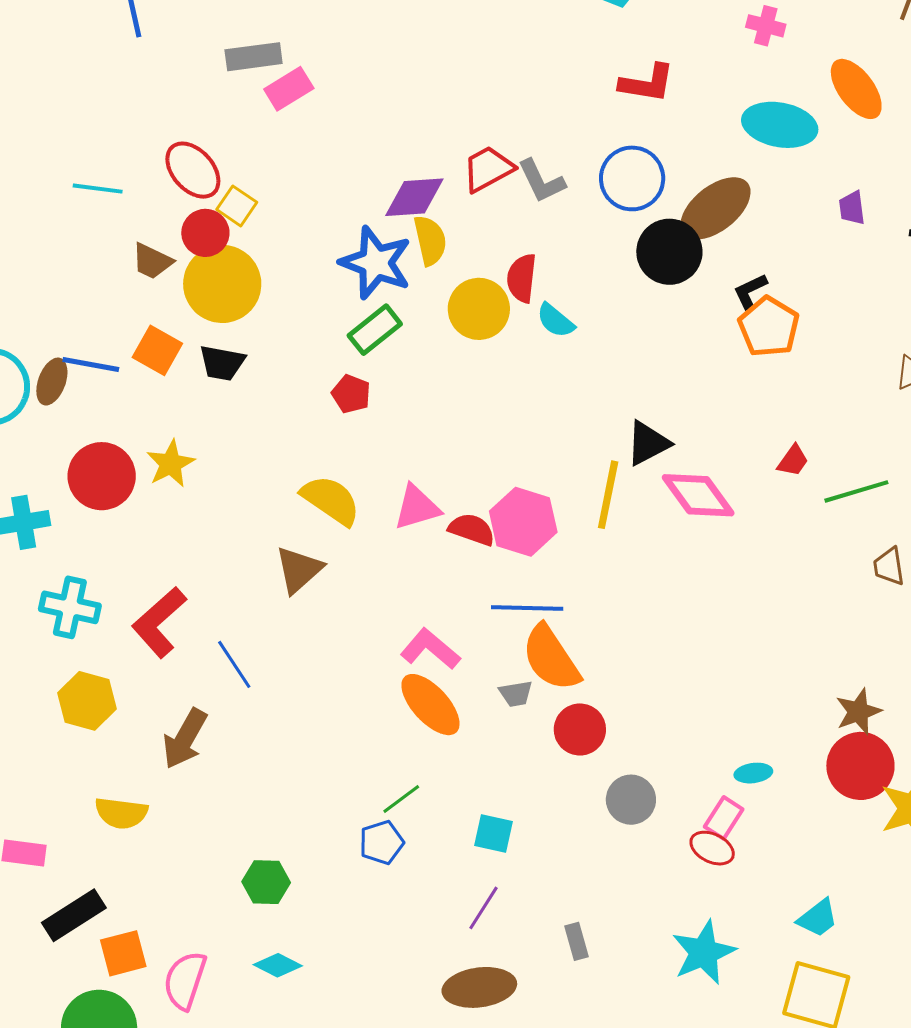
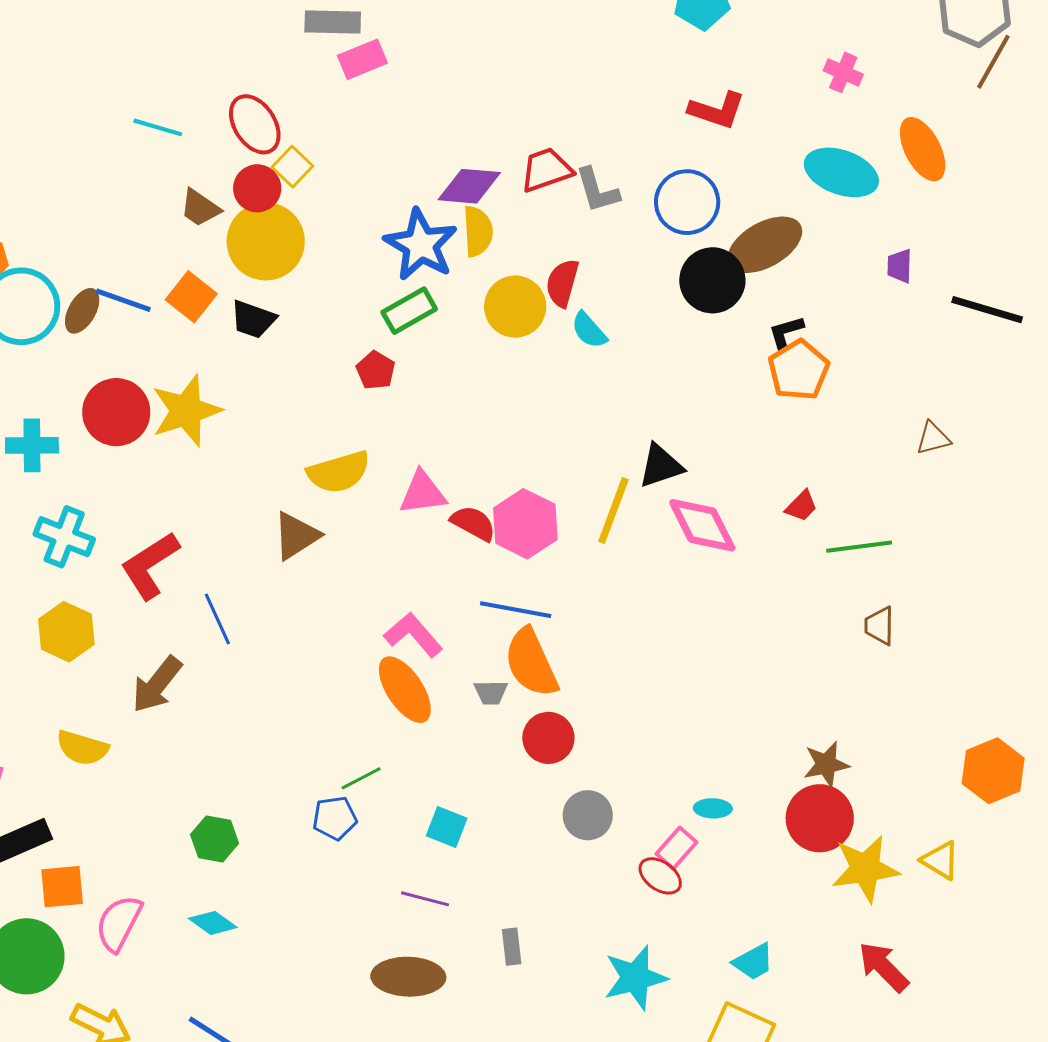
yellow star: (171, 464) -> (186, 411), size x1.5
yellow semicircle: (331, 500) -> (339, 472), turned 120
purple line: (483, 908) -> (425, 899), turned 63

